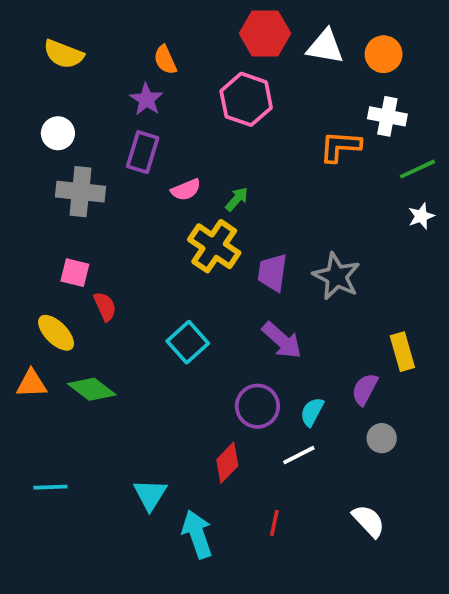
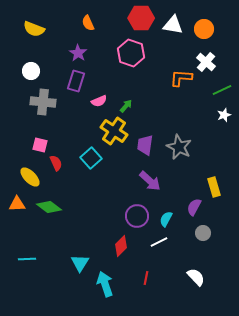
orange semicircle: (165, 60) -> (88, 23), moved
white cross: (387, 116) -> (206, 62), turned 30
cyan square: (188, 342) -> (91, 158), moved

